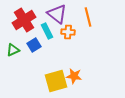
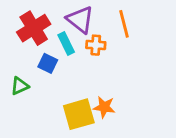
blue square: (34, 45) -> (48, 63), turned -32
green triangle: (13, 50) -> (20, 86), moved

